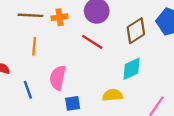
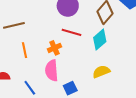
orange cross: (59, 17) -> (54, 48), moved
cyan diamond: (132, 69) -> (100, 40), moved

